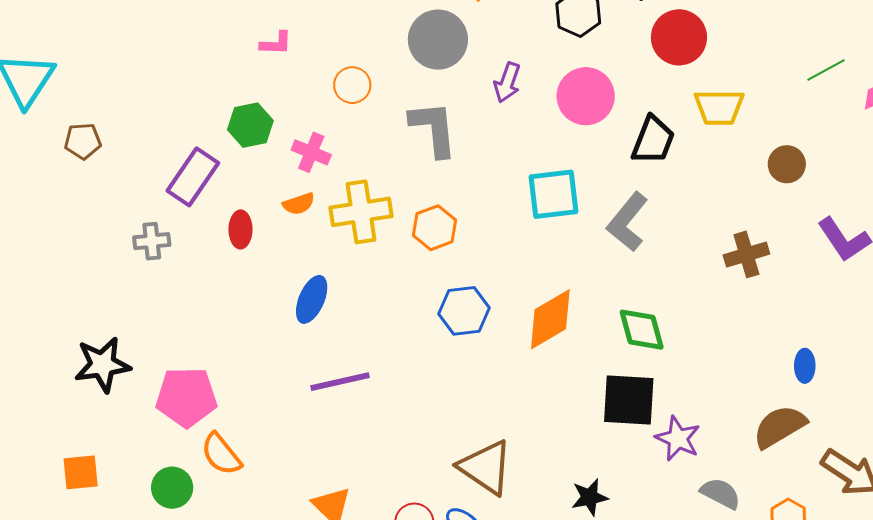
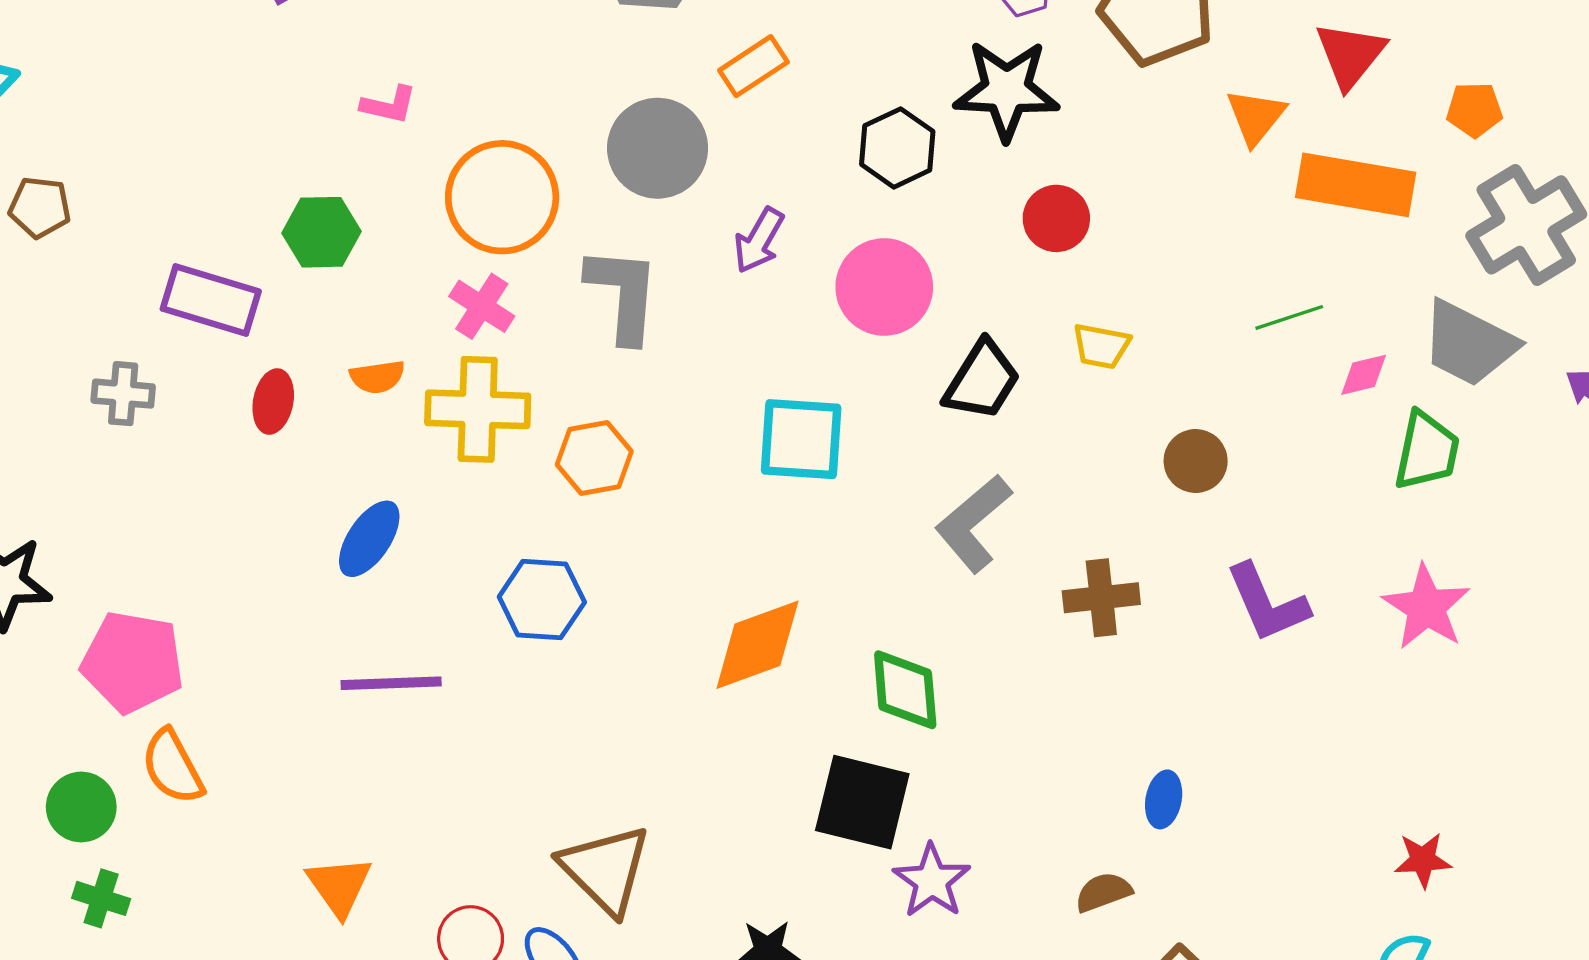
red circle: (679, 37) -> (1056, 218), size x0.7
orange circle: (352, 85) -> (502, 197), size x1.8
yellow trapezoid: (719, 107) -> (1101, 346), size x0.7
pink cross: (311, 152) -> (482, 306), moved
purple rectangle: (193, 177) -> (211, 300), turned 62
gray L-shape: (627, 222) -> (973, 524), moved
blue hexagon: (464, 311) -> (542, 599), moved
brown semicircle: (780, 427) -> (1103, 892), size x0.6

